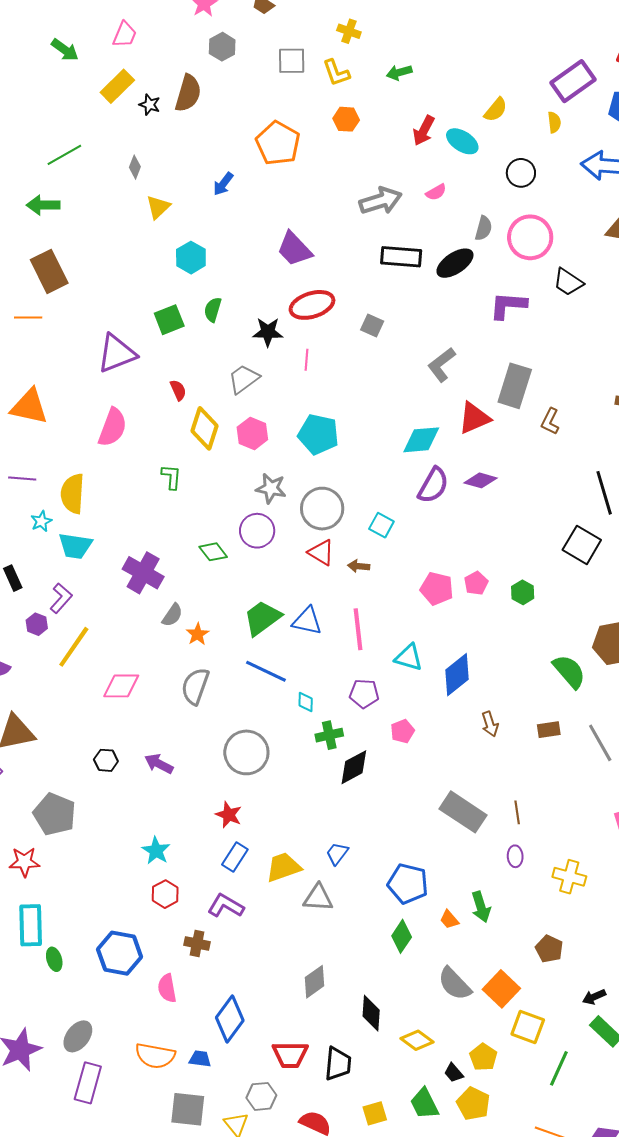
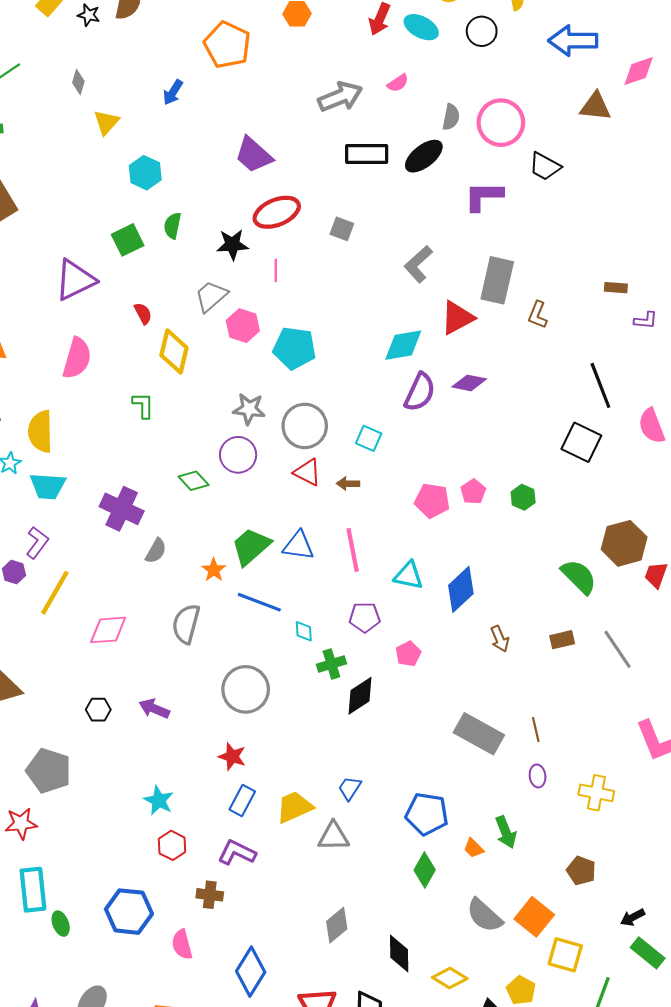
black circle: (521, 173) -> (482, 31), moved
pink hexagon: (252, 433) -> (243, 326), moved
orange star: (198, 634) -> (214, 570), moved

